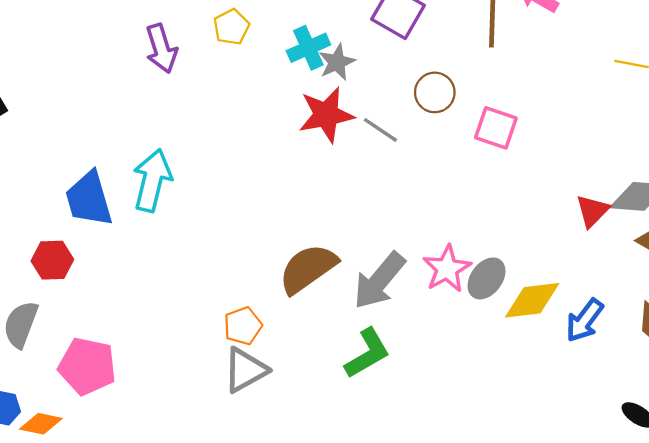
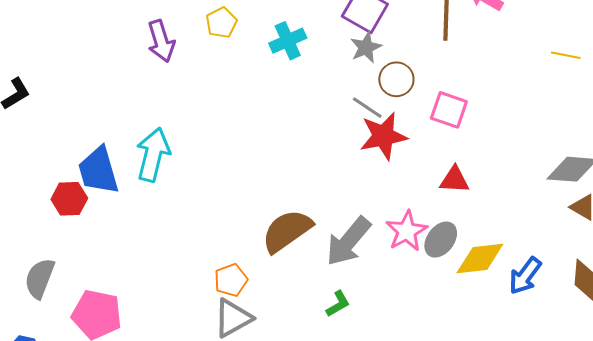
gray star: (337, 62) -> (366, 47), moved
red star: (326, 115) -> (383, 136), moved
gray line: (380, 130) -> (367, 108), moved
red triangle: (592, 211) -> (454, 180), moved, turned 48
red hexagon: (52, 260) -> (69, 199), moved
green L-shape: (367, 353) -> (338, 304), size x0.6

